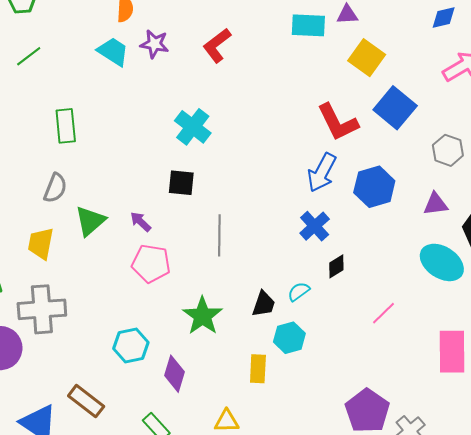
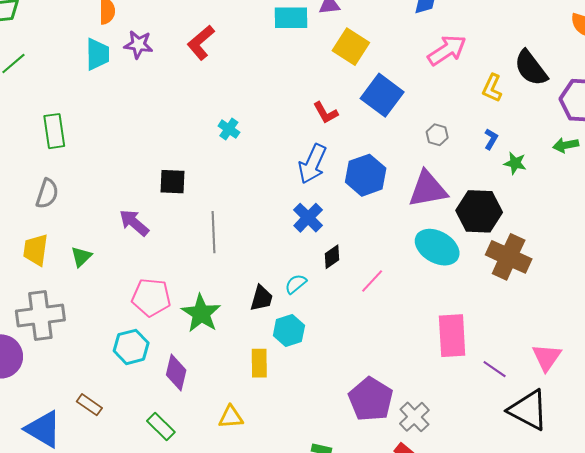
cyan trapezoid: (113, 52) -> (97, 54), turned 60
red L-shape: (338, 122) -> (326, 113), size x0.6
cyan cross: (193, 127) -> (229, 129), moved, size x0.6
gray hexagon: (448, 150) -> (437, 135), size x0.7
purple triangle: (436, 204) -> (428, 189), size x1.6
green triangle: (90, 221) -> (81, 257), moved, size x0.7
purple arrow: (141, 222) -> (134, 223), size x1.4
pink pentagon: (151, 264) -> (151, 297), moved
pink line: (384, 313) -> (372, 281), moved
brown rectangle: (86, 401) -> (89, 405), size x0.7

